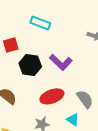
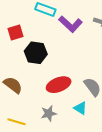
purple L-shape: (61, 62) -> (70, 24), moved

